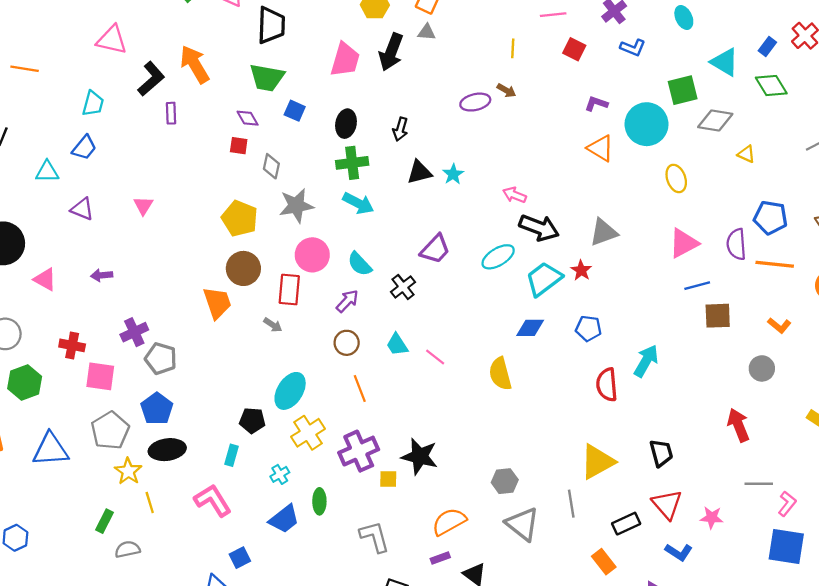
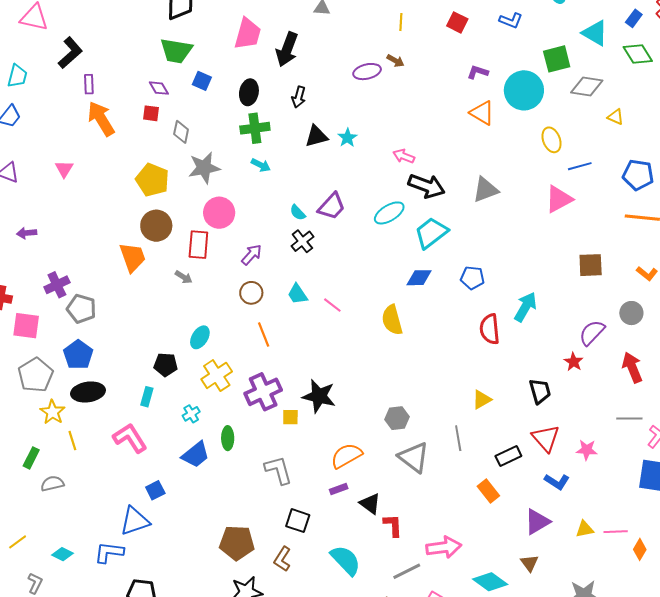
black arrow: (391, 52) -> (287, 49), moved
orange arrow: (195, 64) -> (101, 119), moved
cyan arrow: (358, 203) -> (261, 165), size x0.7
purple semicircle: (736, 244) -> (592, 333), moved, turned 48
cyan semicircle: (360, 264) -> (298, 213), moved, size x0.7
red star: (581, 270) -> (574, 362), moved
blue line: (697, 286) -> (580, 166), moved
cyan ellipse: (290, 391) -> (200, 337), size x0.7
red arrow: (738, 425) -> (632, 367), moved
yellow triangle: (597, 462) -> (482, 400), size x0.6

